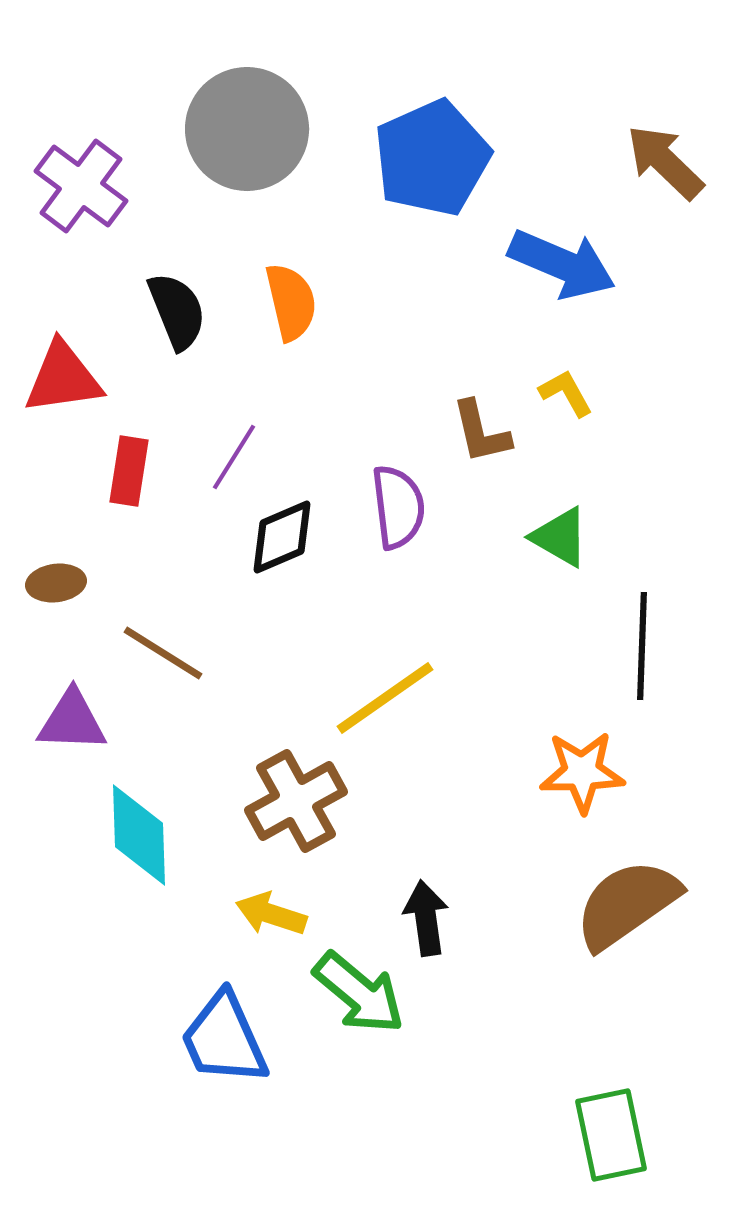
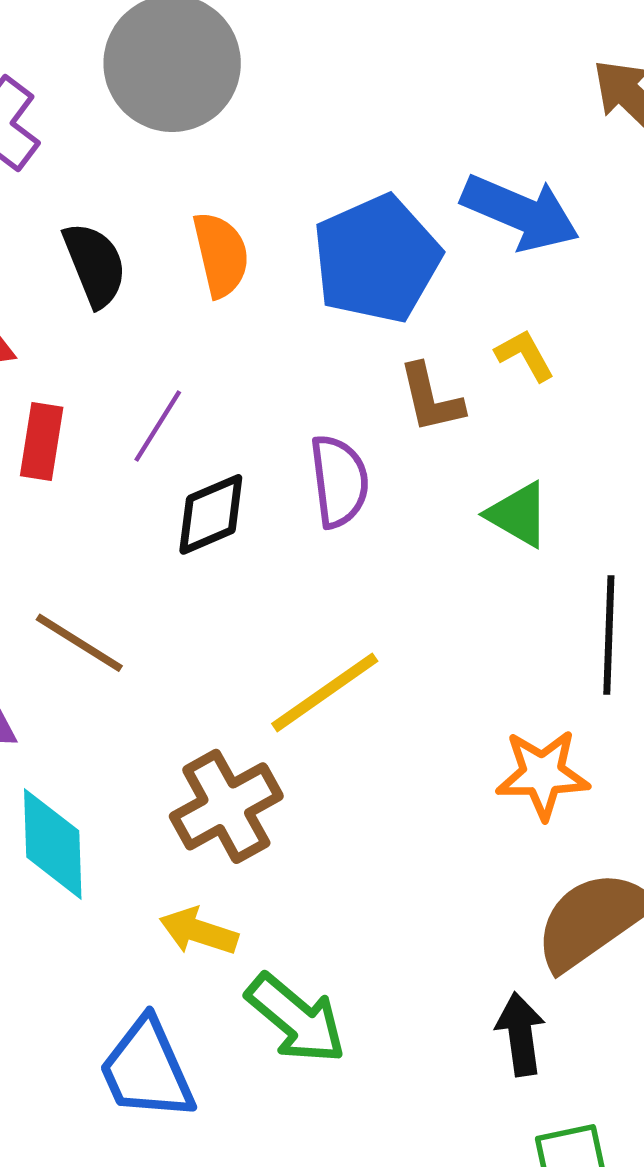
blue pentagon: (432, 158) -> (377, 259), moved
black arrow: (426, 918) -> (520, 1034), moved

